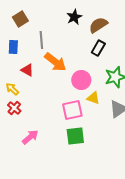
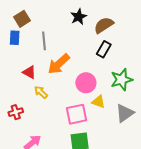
blue rectangle: (13, 47) -> (15, 38), moved
orange arrow: (55, 62) -> (59, 64), turned 100
yellow arrow: (12, 89) -> (41, 92), moved
red cross: (14, 108) -> (16, 112), turned 32

